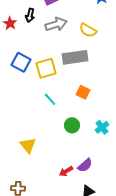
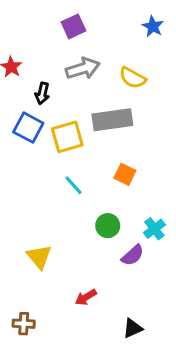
black arrow: (30, 15) -> (42, 93), moved
purple semicircle: (85, 165) -> (133, 255), moved
red arrow: (66, 171) -> (86, 297), moved

